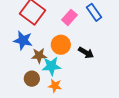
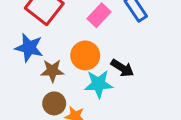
cyan star: (51, 66) -> (99, 84), moved
brown circle: (32, 79) -> (54, 103), moved

